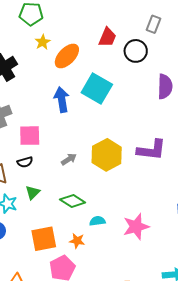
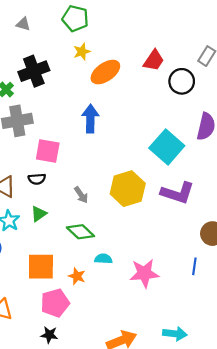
cyan square: (97, 88) -> (167, 147), moved
gray arrow: (69, 159) -> (81, 195), moved, turned 77

